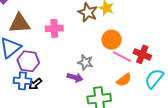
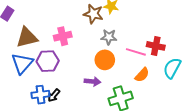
orange circle: (111, 40) -> (105, 60), moved
purple hexagon: (28, 61) -> (48, 61), moved
gray star: (85, 62) -> (109, 37), moved

